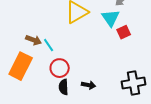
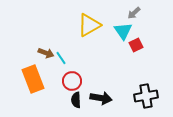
orange rectangle: (21, 66) -> (33, 79), turned -48
black arrow: (89, 85) -> (101, 98), size x1.5

